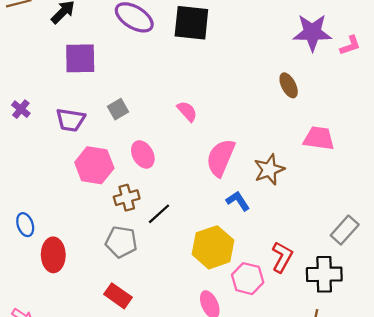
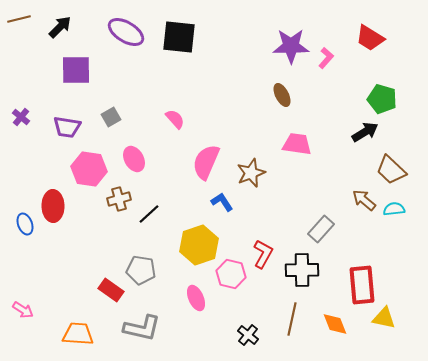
pink L-shape: (350, 45) -> (326, 58), turned -30
brown ellipse: (289, 85) -> (282, 95), moved
gray pentagon: (121, 242) -> (141, 270), moved
red ellipse: (53, 255) -> (53, 206), moved

